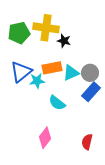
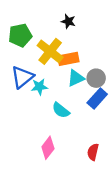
yellow cross: (46, 28) -> (50, 51), moved, turned 30
black star: (64, 41) -> (68, 21), moved
orange rectangle: (52, 68) -> (68, 59), moved

